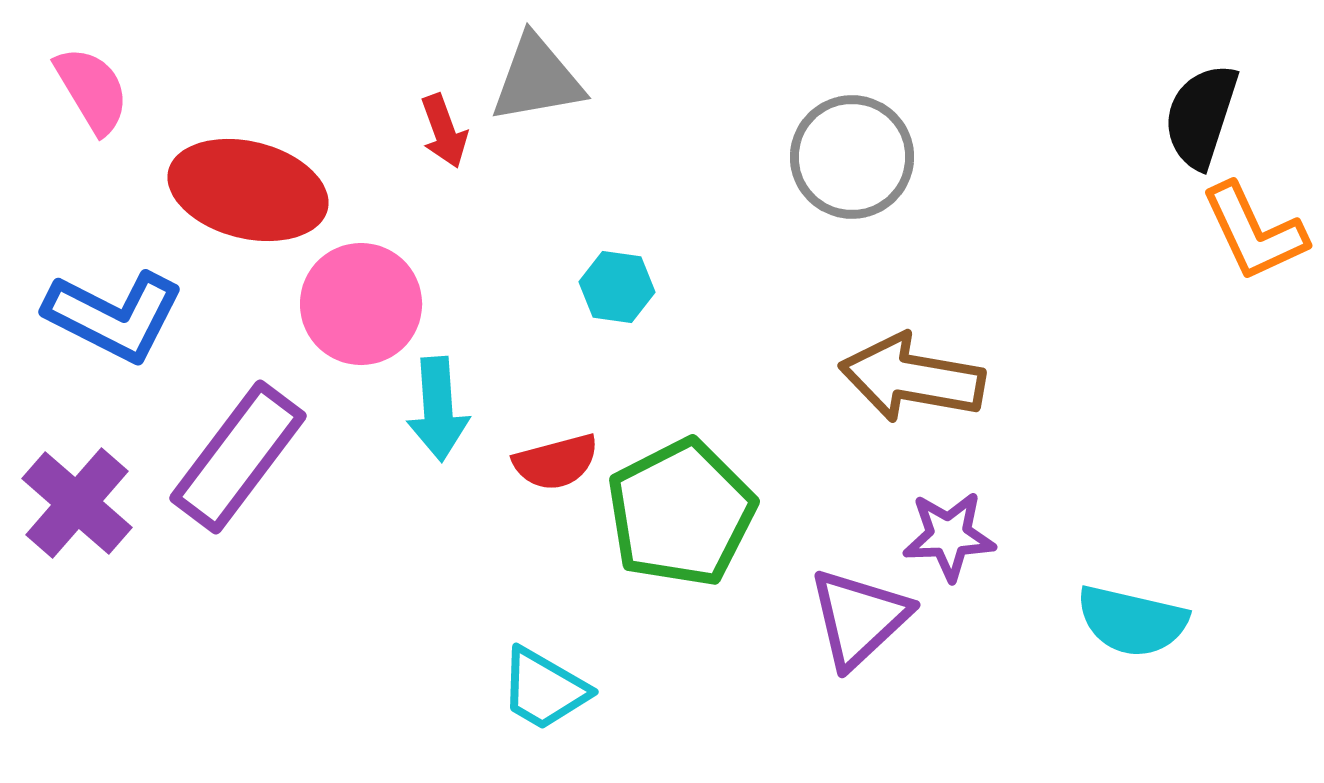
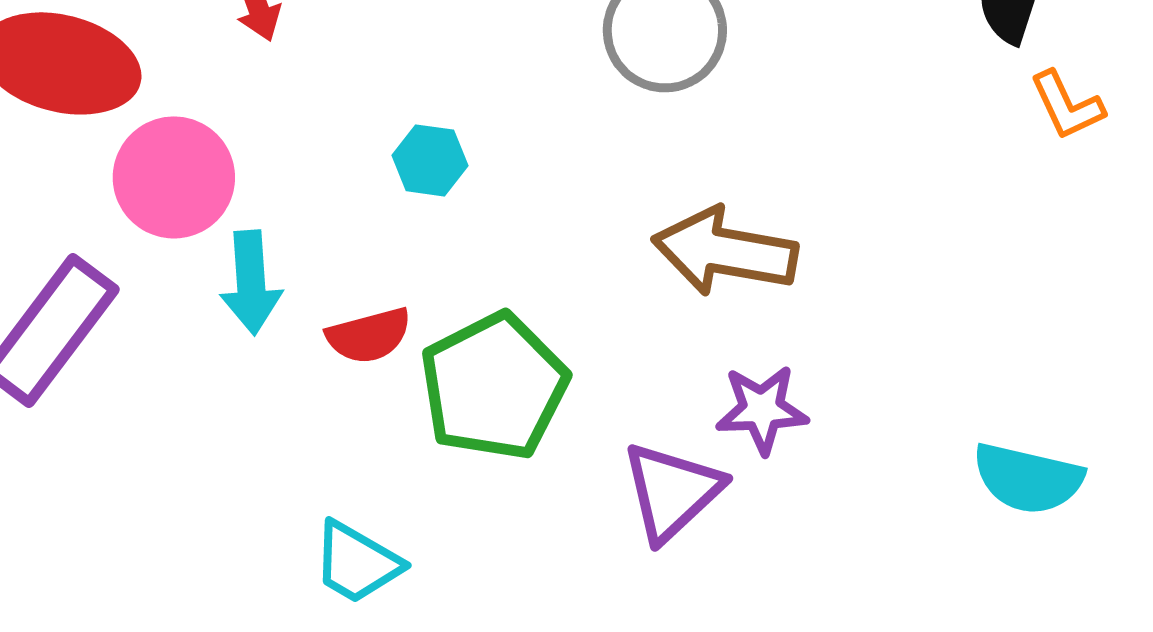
orange L-shape: (1254, 232) -> (1067, 105), size x0.7
cyan semicircle: (1132, 621) -> (1028, 478), moved

